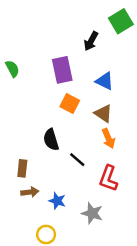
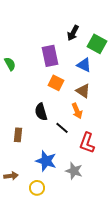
green square: (121, 21) -> (97, 44), moved, turned -30
green semicircle: (12, 69) -> (10, 64), moved
orange arrow: (108, 138) -> (77, 111), moved
brown arrow: (30, 192) -> (11, 176), moved
blue star: (57, 201) -> (46, 161), size x1.5

